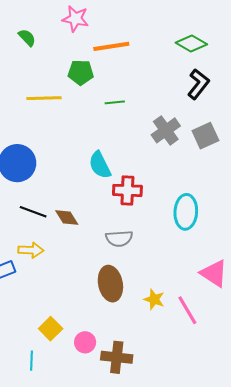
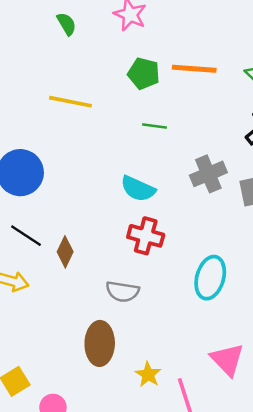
orange line: (111, 46) -> (194, 69), moved
green pentagon: (81, 72) -> (144, 74), moved
cyan semicircle: (100, 165) -> (138, 189), moved, turned -52
brown diamond: (67, 218) -> (65, 252), turned 45

